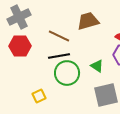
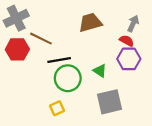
brown line: (59, 36) -> (41, 39), moved
yellow square: (39, 96) -> (57, 108), moved

